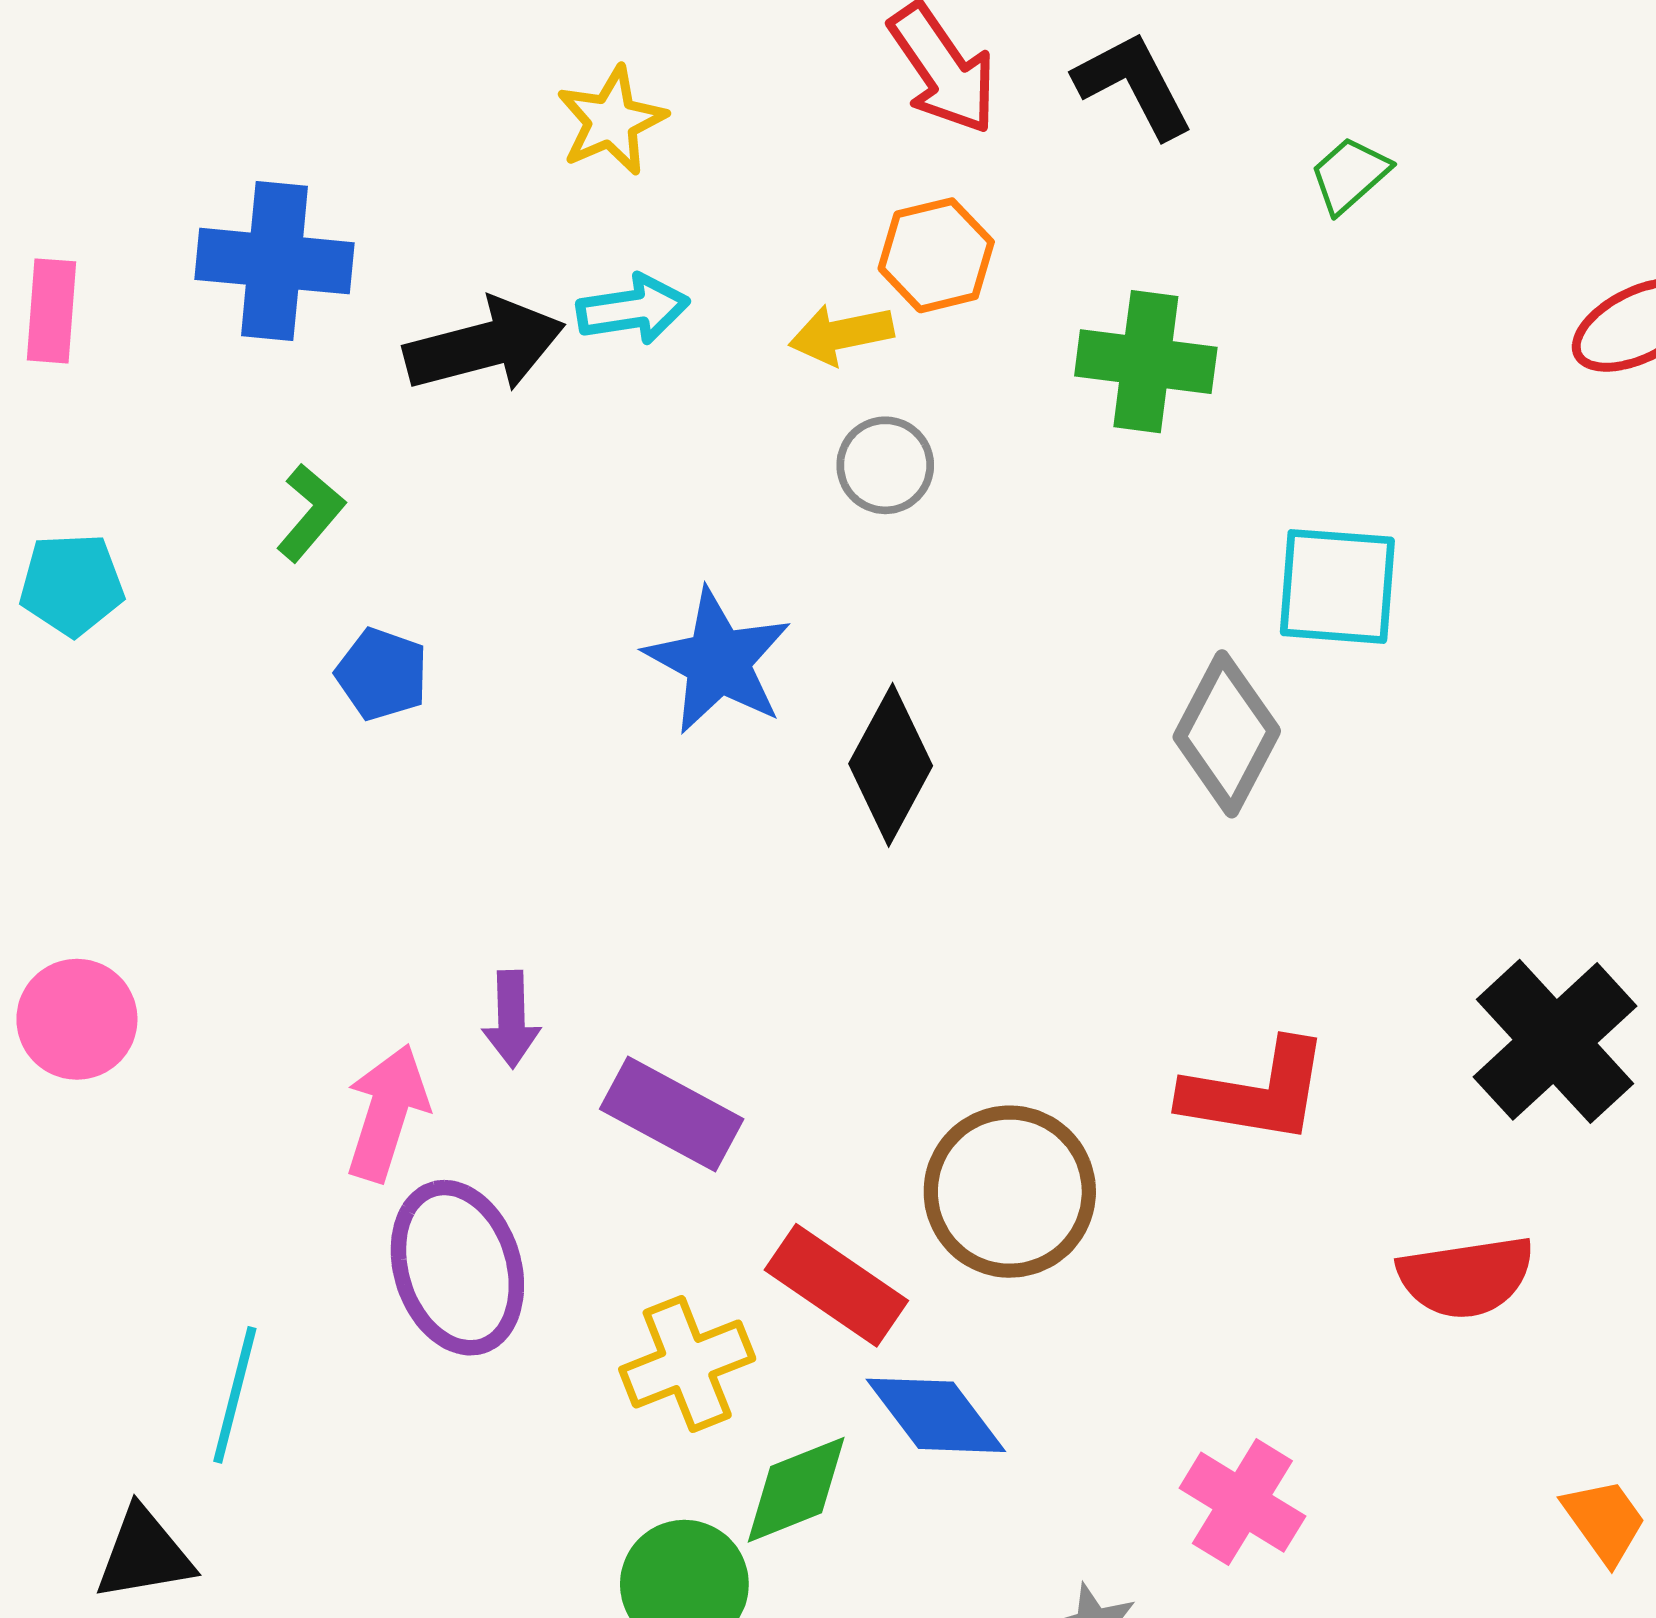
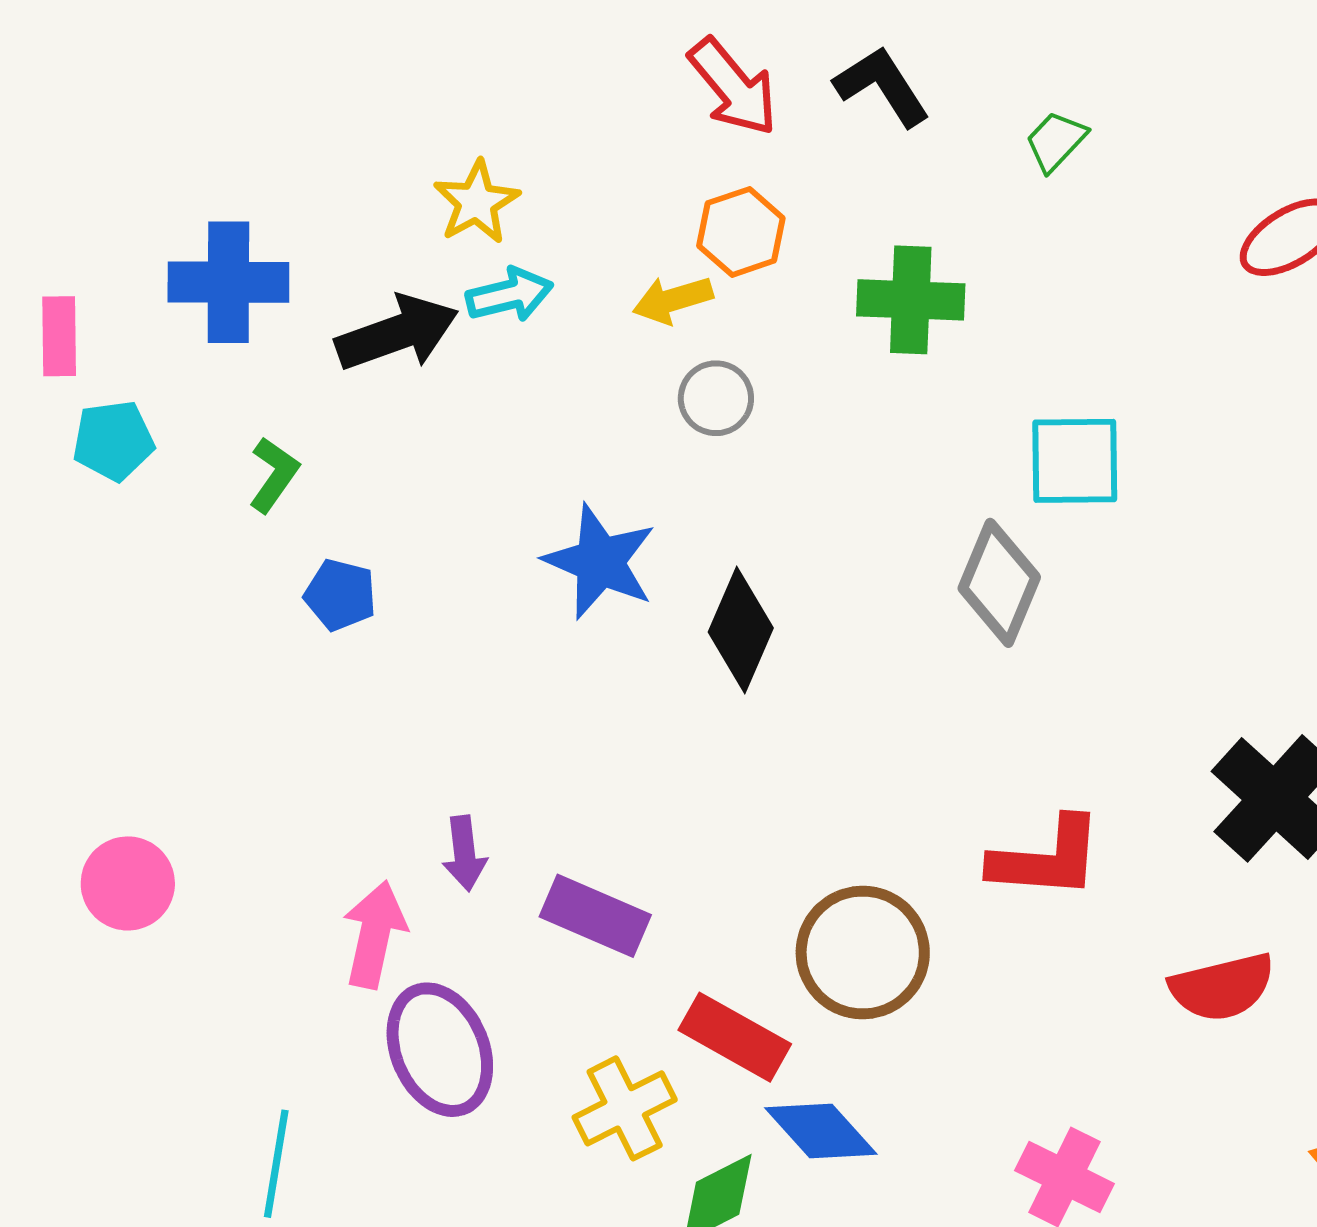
yellow star: (611, 121) -> (477, 202), moved
cyan pentagon: (72, 584) -> (113, 441), moved

